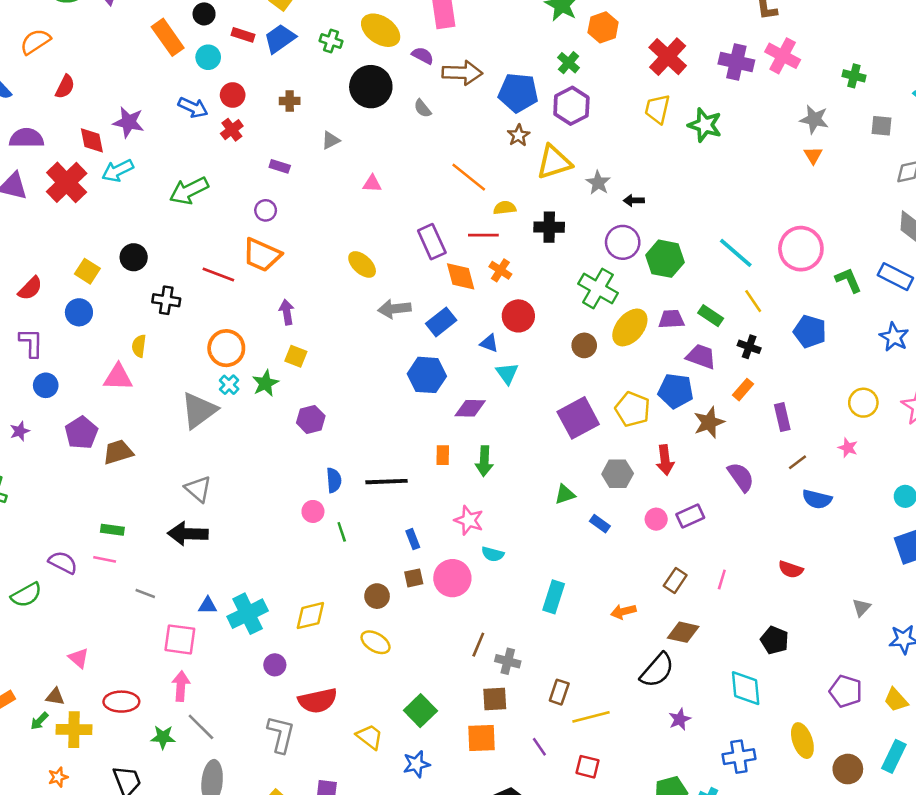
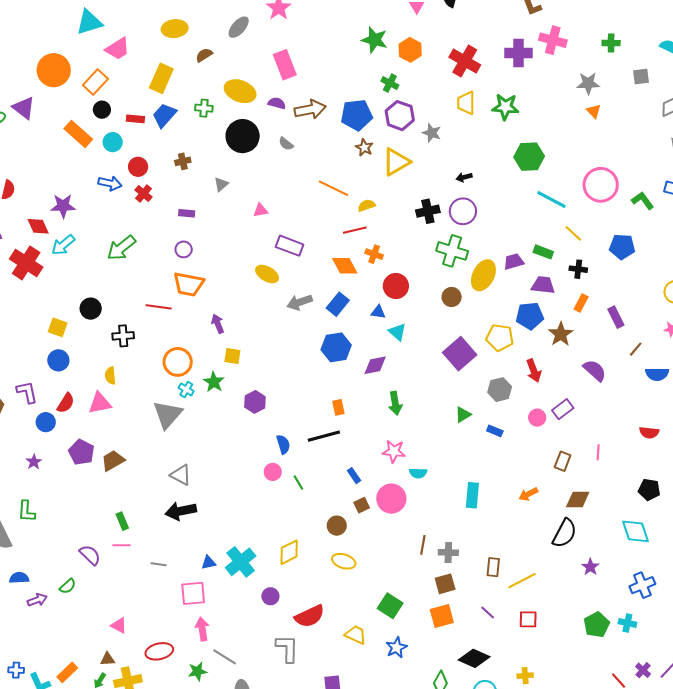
gray star: (598, 183) -> (432, 133), moved
black cross: (549, 227) -> (428, 211), moved
purple rectangle: (432, 242) -> (290, 246), moved, turned -32
green hexagon: (665, 259) -> (529, 157), moved
red semicircle: (30, 288) -> (66, 403), moved
orange rectangle: (443, 455) -> (338, 407), moved
green rectangle: (112, 530) -> (122, 521), turned 72
purple semicircle: (63, 562) -> (90, 555), turned 30
green semicircle: (26, 595) -> (68, 586), size x0.7

